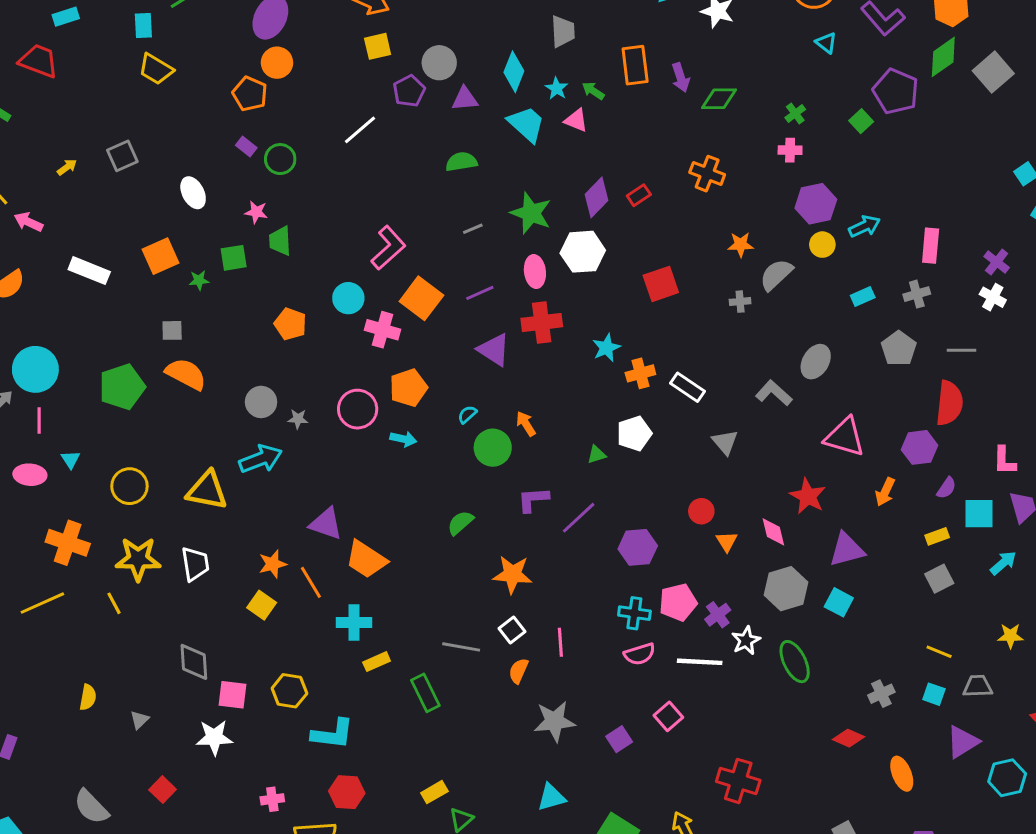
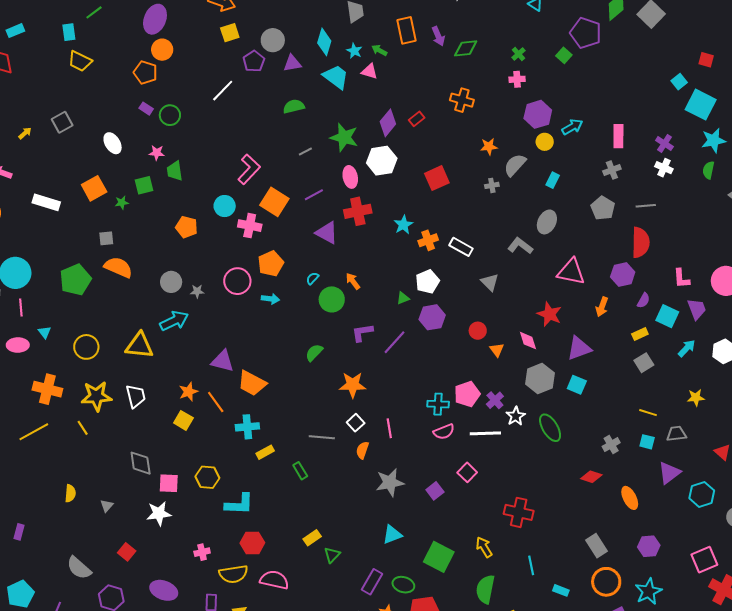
cyan rectangle: (863, 296) -> (553, 180), moved, turned -35
cyan square: (979, 514) -> (667, 316), turned 30
purple hexagon: (638, 547) -> (432, 317), moved
green rectangle: (425, 693) -> (300, 471), size x0.7

